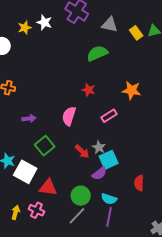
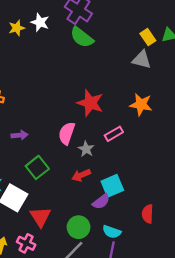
gray triangle: (110, 25) -> (142, 60), moved
green semicircle: (97, 53) -> (82, 37), moved, turned -120
red star: (88, 90) -> (90, 103), size x1.6
gray star: (99, 147) -> (86, 149), moved
red arrow: (82, 151) -> (81, 175), turned 112
red triangle: (48, 187) -> (40, 217), turned 48

